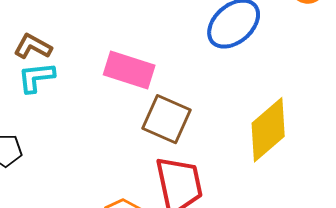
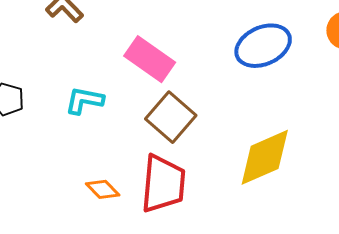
cyan L-shape: (36, 77) -> (84, 100), moved

